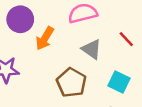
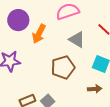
brown pentagon: (71, 83) -> (63, 67), turned 30

